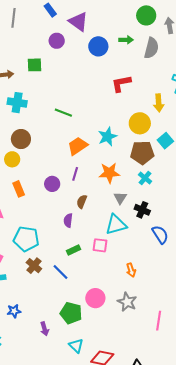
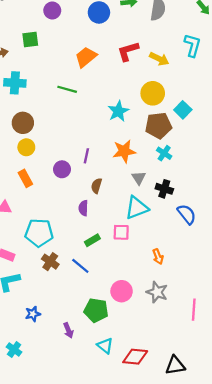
yellow arrow: (159, 103) -> (159, 59), moved, turned -54
orange trapezoid: (78, 146) -> (86, 57), moved
yellow circle: (12, 159) -> (26, 147), moved

